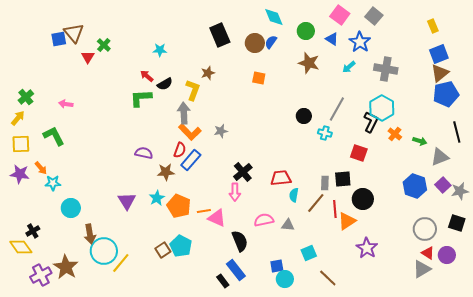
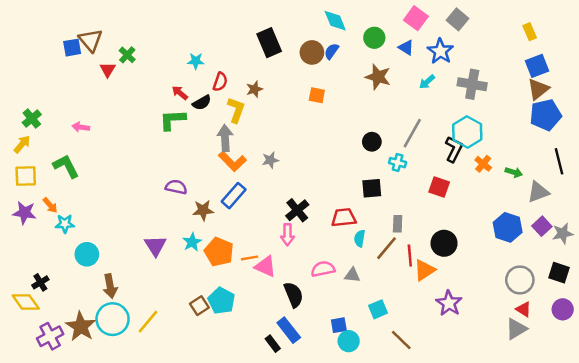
red semicircle: (180, 150) -> (220, 82), moved
black square: (343, 179) -> (372, 188), moved
cyan circle: (104, 251) -> (113, 319), moved
purple circle: (447, 255) -> (563, 309), moved

